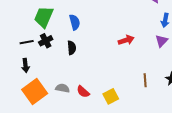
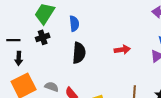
black line: (27, 42) -> (13, 40), moved
black semicircle: (72, 48) -> (79, 53), moved, size x1.5

